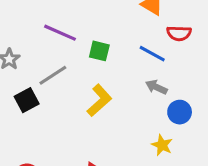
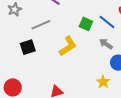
green square: (99, 51) -> (86, 24), moved
black square: (27, 100) -> (28, 47), moved

